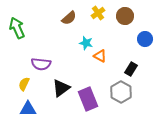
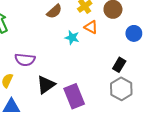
orange triangle: (100, 56) -> (91, 27), moved
gray hexagon: (121, 92) -> (121, 89), moved

